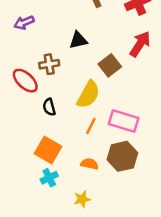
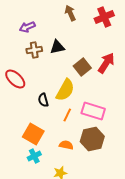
purple arrow: (24, 23) -> (27, 27), moved
red arrow: (140, 44) -> (106, 63), moved
brown cross: (49, 64) -> (34, 50), moved
black semicircle: (49, 107) -> (43, 100), moved

